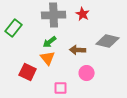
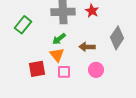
gray diamond: (108, 41) -> (117, 38), turned -70
red square: (28, 72) -> (37, 69), turned -36
pink square: (61, 88) -> (64, 72), moved

